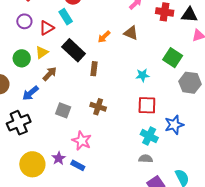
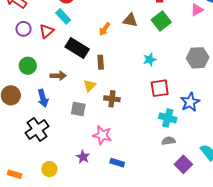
yellow triangle: (42, 52) -> (90, 86), moved
green square: (173, 58) -> (161, 21), moved, turned 30
brown arrow: (50, 74) -> (58, 76), turned 56
blue arrow: (30, 93) -> (43, 98), turned -54
yellow circle: (32, 164) -> (49, 169), moved, size x0.6
blue rectangle: (78, 165) -> (117, 163), moved

